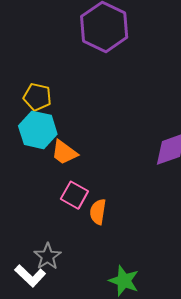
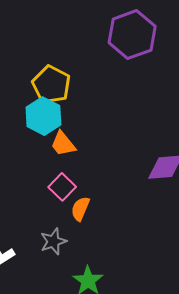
yellow pentagon: (37, 97) -> (51, 85), size x1.4
gray star: (48, 256) -> (53, 241), moved

